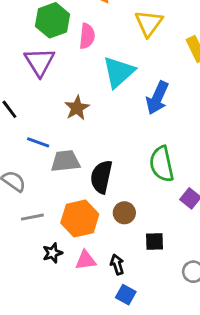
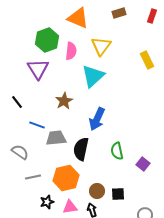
yellow triangle: (149, 23) -> (101, 46), moved
blue arrow: (157, 98) -> (97, 119), moved
green semicircle: (162, 164) -> (117, 151), moved, size x0.7
brown circle: (124, 213) -> (97, 191), moved

